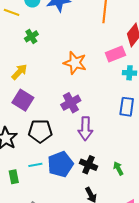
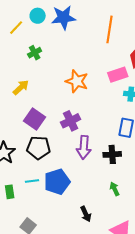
yellow line: (12, 12) -> (16, 28), turned -70
purple square: (23, 100) -> (35, 119), moved
black cross: (88, 165) -> (112, 154), moved, turned -30

